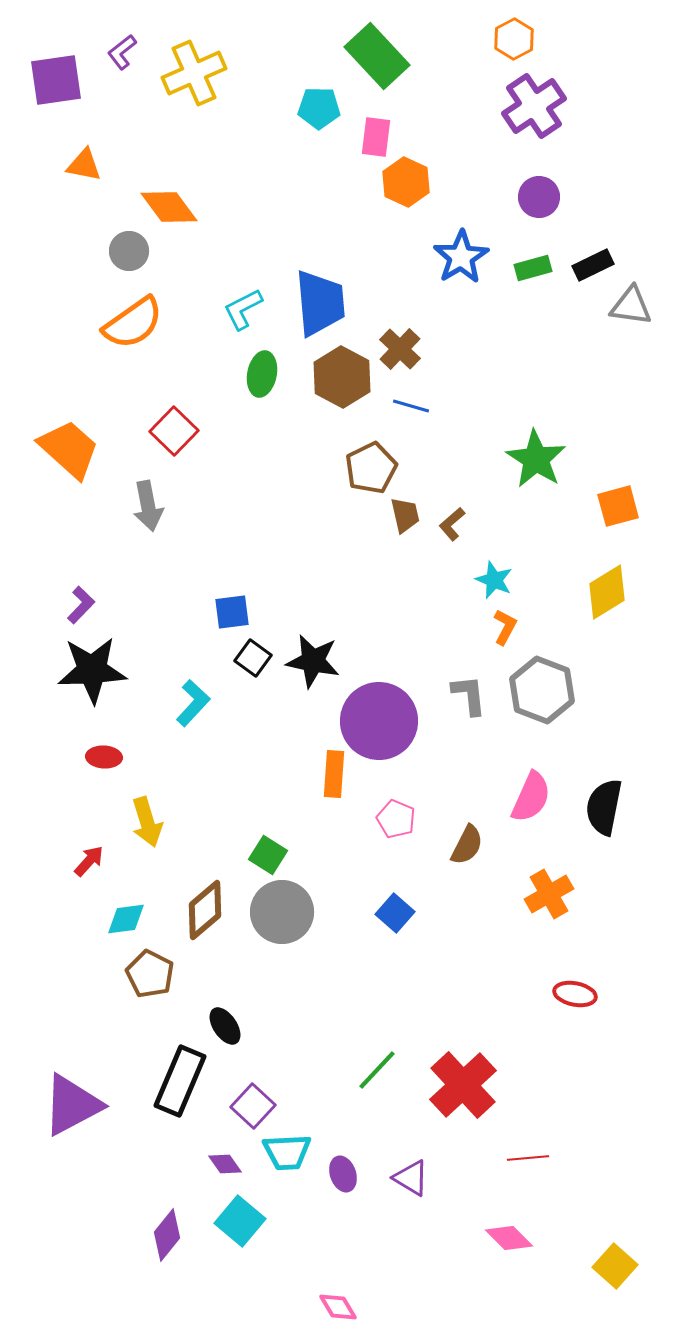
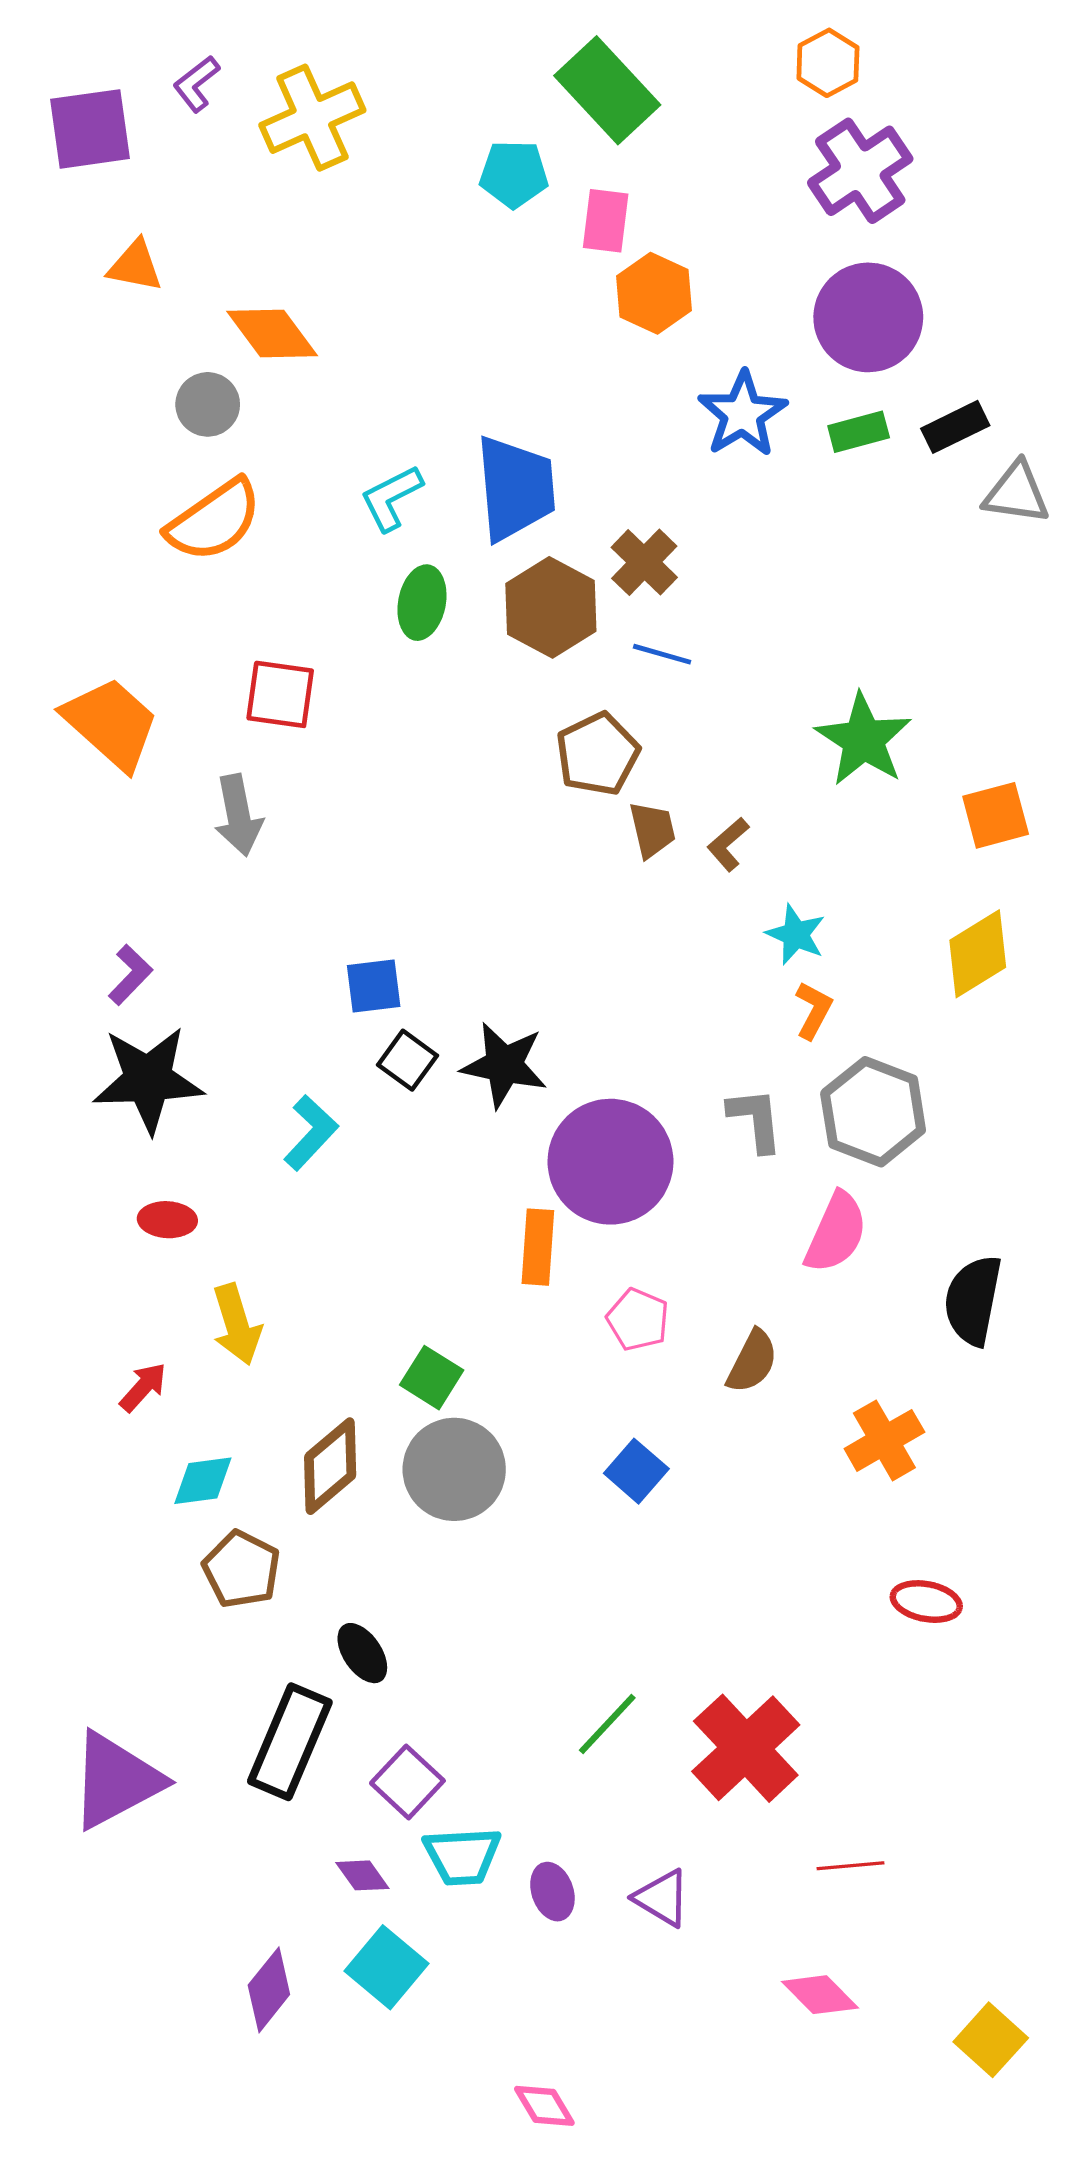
purple circle: (539, 197) -> (868, 317), size x1.6
red square: (174, 431) -> (280, 694), turned -36
pink semicircle: (531, 797) -> (836, 1233), moved

